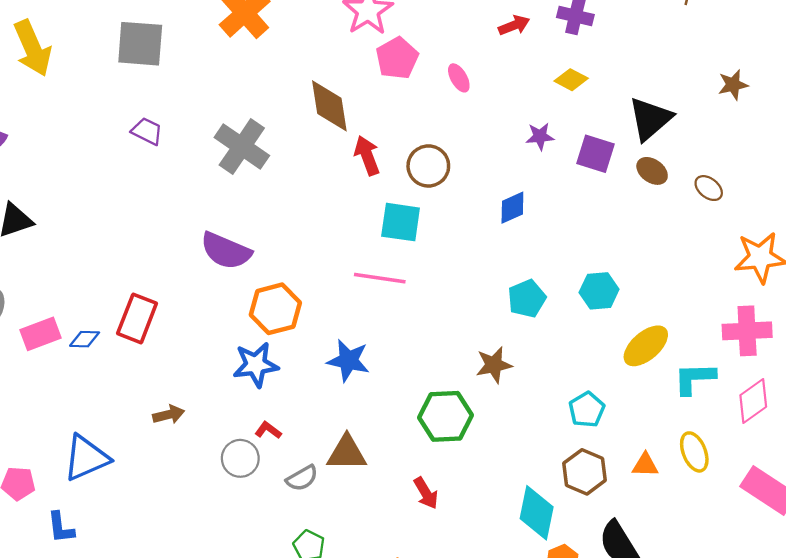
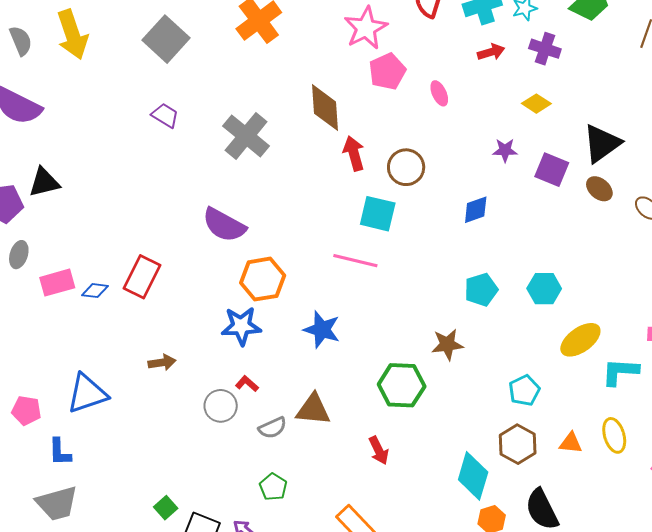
gray square: (140, 44) -> (166, 39), turned 33

